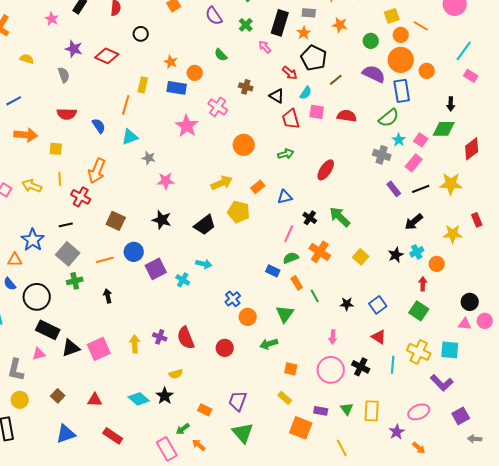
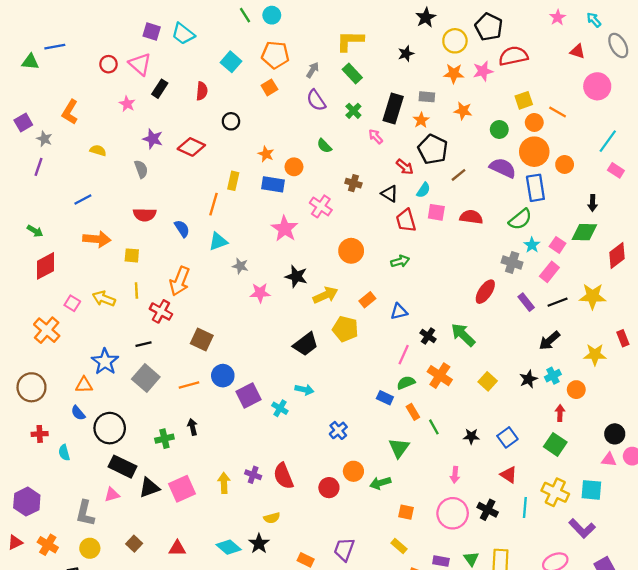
red ellipse: (326, 170) -> (485, 292), moved
black star: (162, 220) -> (296, 276), moved
green cross: (75, 281) -> (164, 439), moved
orange circle: (248, 317) -> (353, 471), moved

